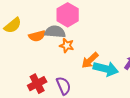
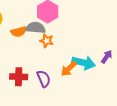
orange arrow: (90, 60) -> (69, 69), moved
red cross: (37, 84) -> (19, 77), turned 30

